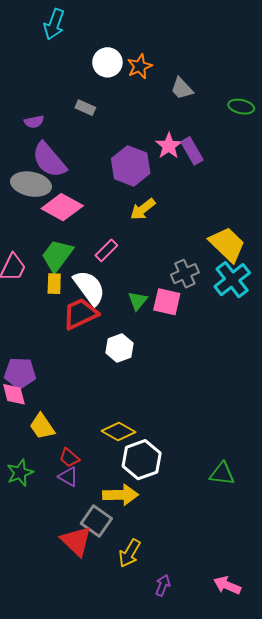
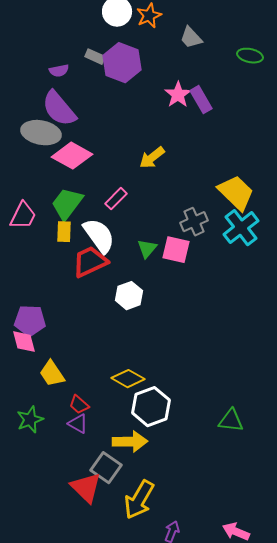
purple semicircle: (34, 122) -> (59, 71), moved
purple hexagon: (131, 166) -> (122, 63), moved
yellow arrow: (130, 553) -> (139, 500), size x1.4

